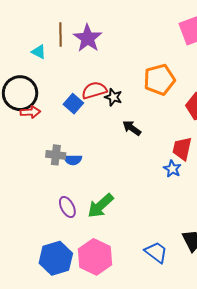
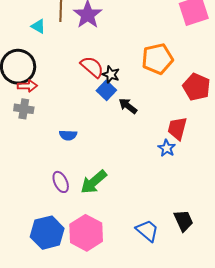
red semicircle: (94, 90) -> (92, 67), turned 55
blue square: (73, 104) -> (106, 90), moved
gray cross: (56, 155) -> (24, 109), moved

